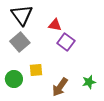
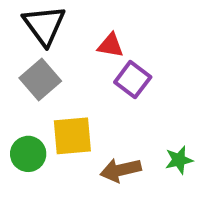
yellow square: (36, 70) -> (72, 136), size x1.5
brown arrow: (60, 87) -> (121, 170), turned 42

